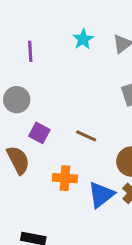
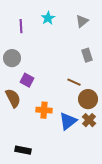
cyan star: (83, 39) -> (48, 18), moved
brown line: (86, 136) -> (74, 82), moved

